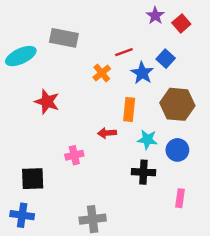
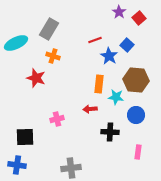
gray rectangle: (64, 38) -> (49, 29), turned -70
orange cross: (102, 73) -> (53, 56), moved, turned -32
red arrow: (107, 133) -> (90, 109), moved
cyan star: (147, 140) -> (116, 97), moved

